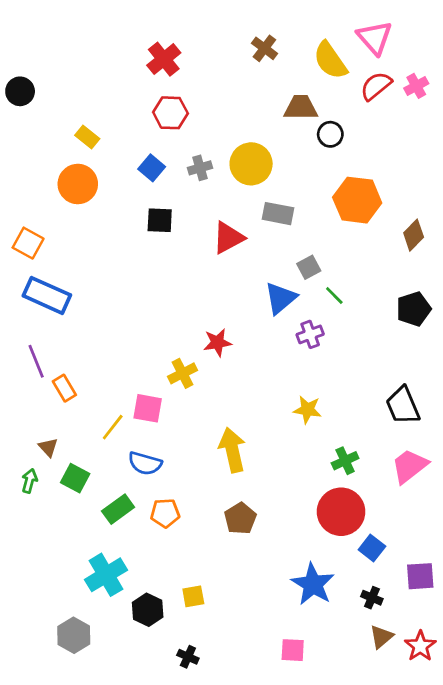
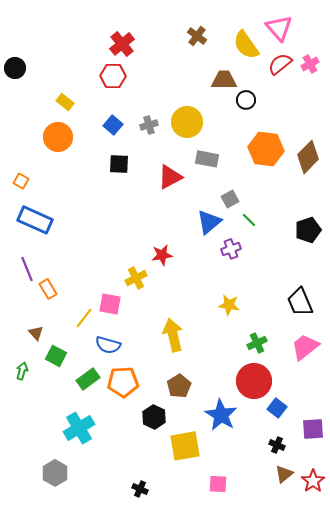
red hexagon: (170, 113) -> (113, 76), moved
brown diamond: (414, 235) -> (308, 157), moved, size x1.4
orange square: (28, 243) -> (21, 181), size x0.7
green arrow: (29, 481) -> (22, 371), moved
orange pentagon: (165, 513) -> (123, 382), size x1.4
blue star: (313, 584) -> (221, 415), moved
yellow square: (193, 596) -> (185, 446), moved, size x1.8
black hexagon: (148, 610) -> (154, 417), moved

